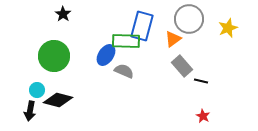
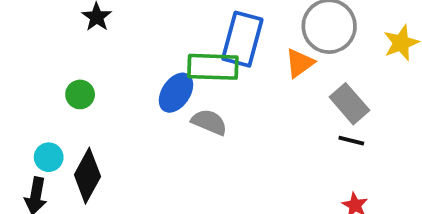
green circle: (54, 56) -> (80, 94), size x0.5
gray rectangle: (182, 66) -> (349, 104), moved
black diamond: (58, 100) -> (87, 176), turned -76

